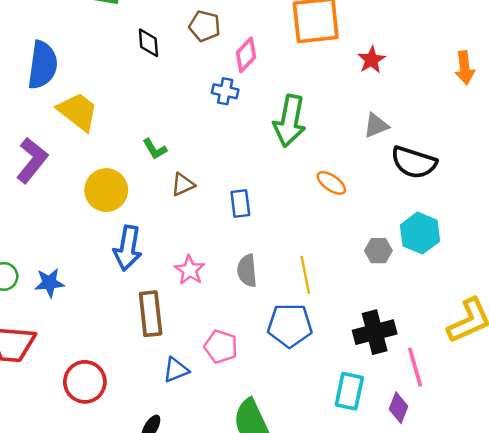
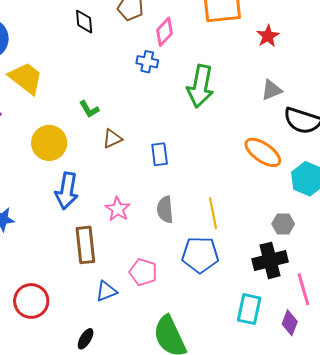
orange ellipse: (331, 183) -> (263, 152), moved, size x1.5
gray hexagon: (378, 251) -> (283, 224), moved

